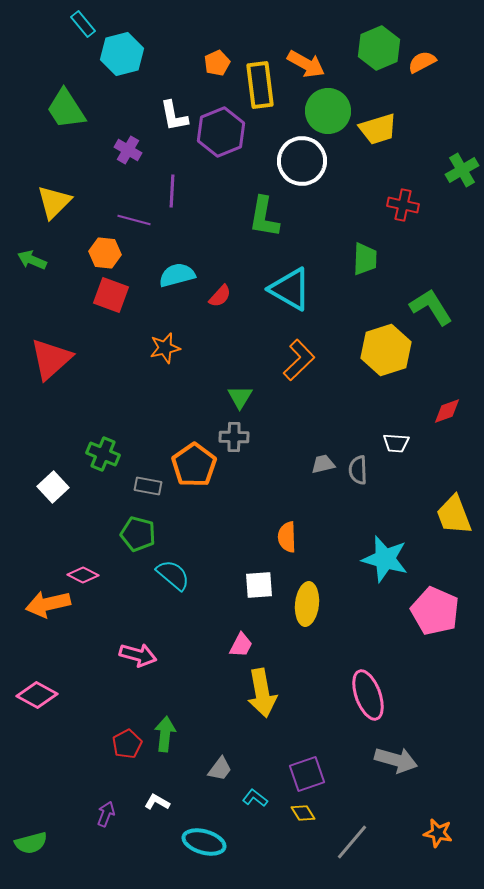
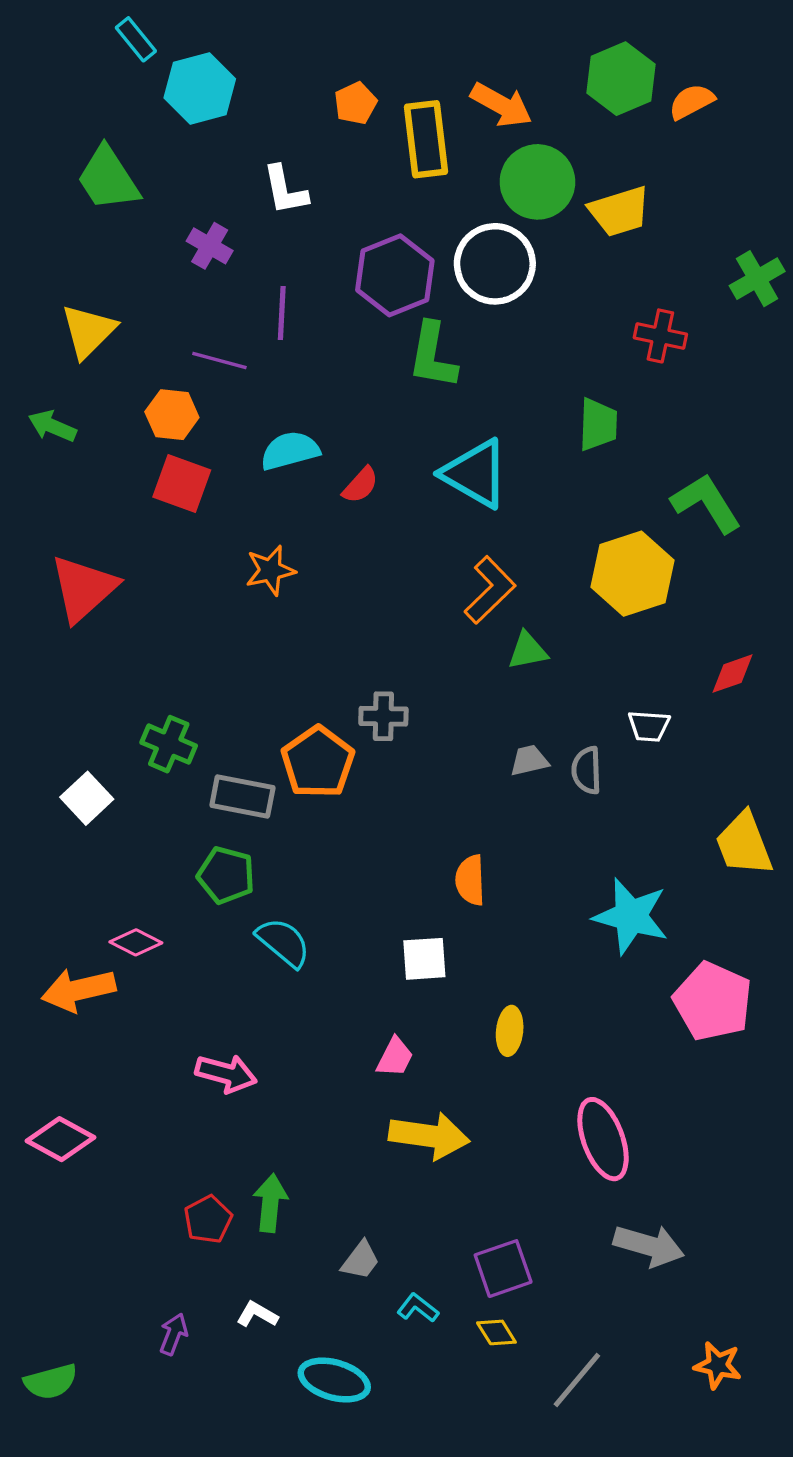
purple hexagon: (221, 132) -> (395, 275), moved
green triangle: (240, 397) -> (528, 651), moved, turned 48
gray rectangle: (148, 486) -> (242, 797), size x1.4
yellow ellipse: (307, 604) -> (510, 1031), moved, size x0.7
yellow arrow: (262, 693) -> (429, 1136), turned -72

